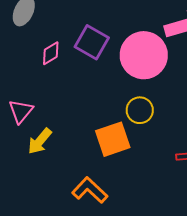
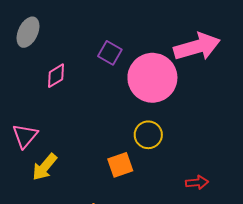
purple square: (92, 42) -> (110, 53), moved, size x0.7
orange square: (113, 139) -> (120, 165), size x0.7

